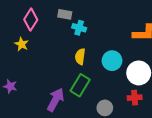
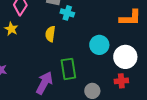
yellow semicircle: (80, 57) -> (50, 34), moved
green rectangle: (80, 85) -> (68, 69), turned -40

